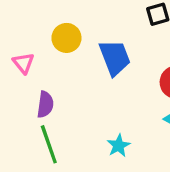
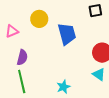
pink triangle: (23, 63) -> (12, 31), turned 40

